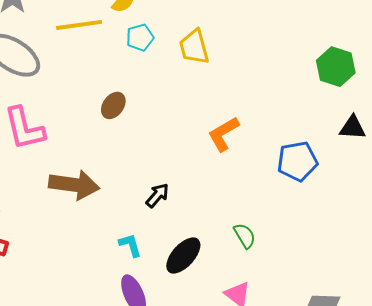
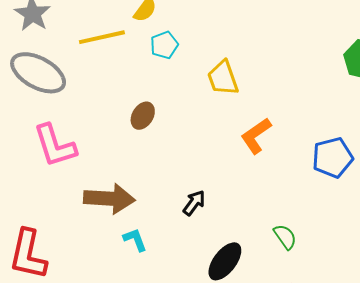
yellow trapezoid: (194, 47) -> (223, 78), moved
cyan L-shape: (130, 245) -> (135, 240), moved

